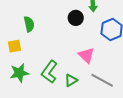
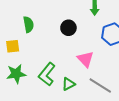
black circle: (76, 18) -> (68, 28), moved

